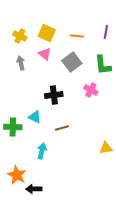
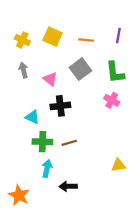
pink triangle: (45, 54) -> (50, 79), moved
pink cross: (91, 90) -> (112, 100), moved
cyan triangle: (35, 117) -> (32, 117), moved
green cross: (13, 127) -> (42, 142), moved
black arrow: (34, 189) -> (68, 186), moved

